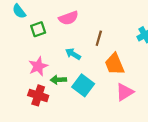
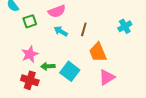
cyan arrow: (73, 54) -> (61, 31), moved

